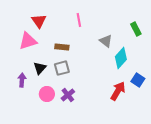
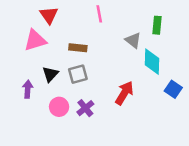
green rectangle: (136, 29) -> (157, 25), moved, turned 32
cyan diamond: (121, 58) -> (152, 62), turned -40
red arrow: (118, 91) -> (124, 93), moved

